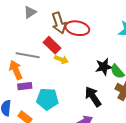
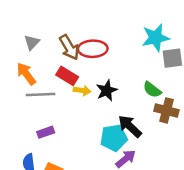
black star: (104, 67) -> (107, 90), moved
orange arrow: (16, 70) -> (26, 74), moved
cyan pentagon: (47, 99) -> (114, 138), moved

